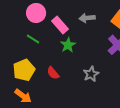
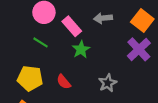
yellow pentagon: (24, 70) -> (30, 78), turned 30

